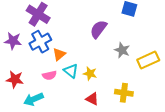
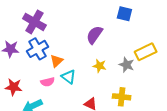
gray star: (122, 50) -> (127, 65), moved
yellow rectangle: (148, 60) -> (146, 52), moved
yellow star: (90, 73) -> (100, 66), moved

